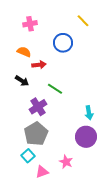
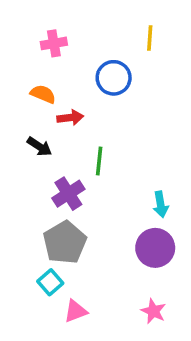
yellow line: (83, 21) -> (150, 38), turned 48
green line: (55, 89) -> (99, 161), turned 63
pink star: (66, 162) -> (153, 311), moved

